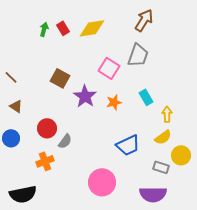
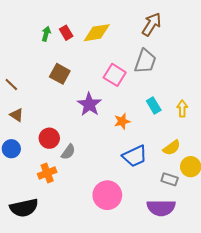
brown square: (60, 78) -> (60, 74), moved
orange star: (114, 102) -> (122, 121), moved
yellow arrow: (167, 114) -> (182, 109), moved

